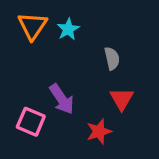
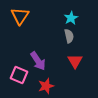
cyan star: (68, 29) -> (71, 18), moved
red star: (99, 131) -> (46, 86), moved

